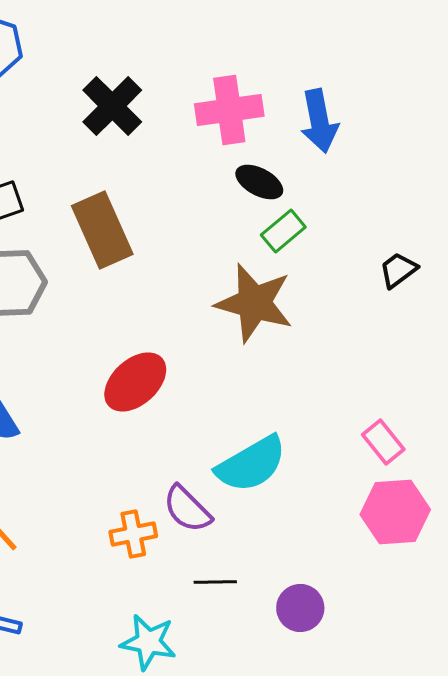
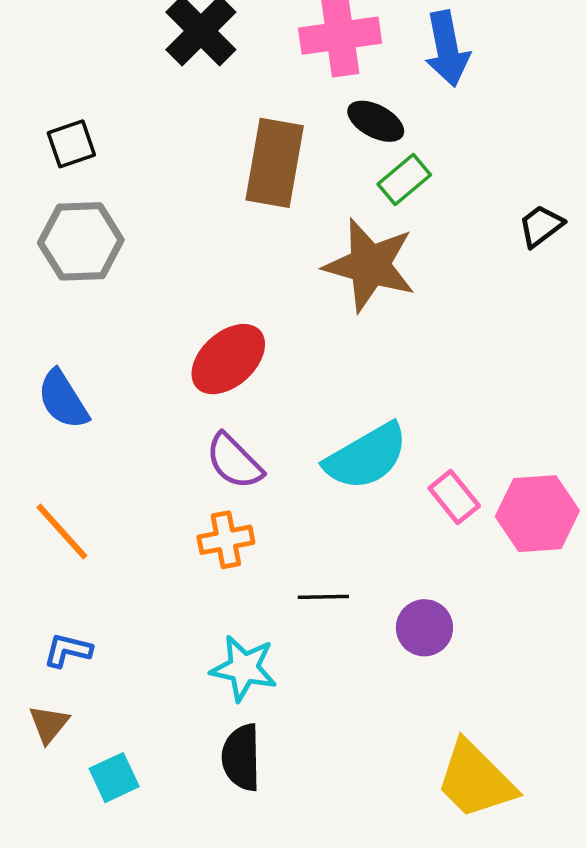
brown rectangle: (102, 230) -> (275, 163), moved, turned 34
pink rectangle: (383, 442) -> (454, 497), moved
purple semicircle: (187, 509) -> (234, 461), moved

